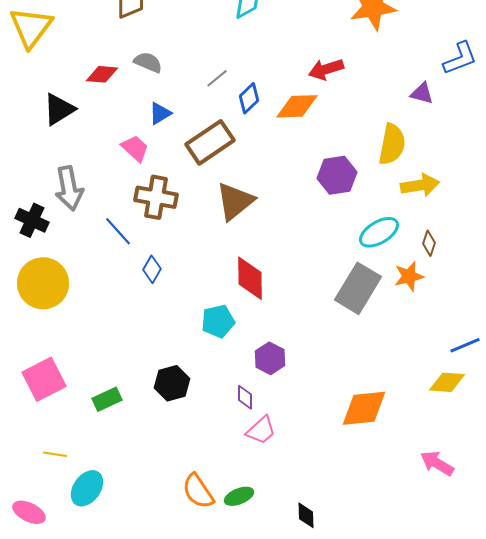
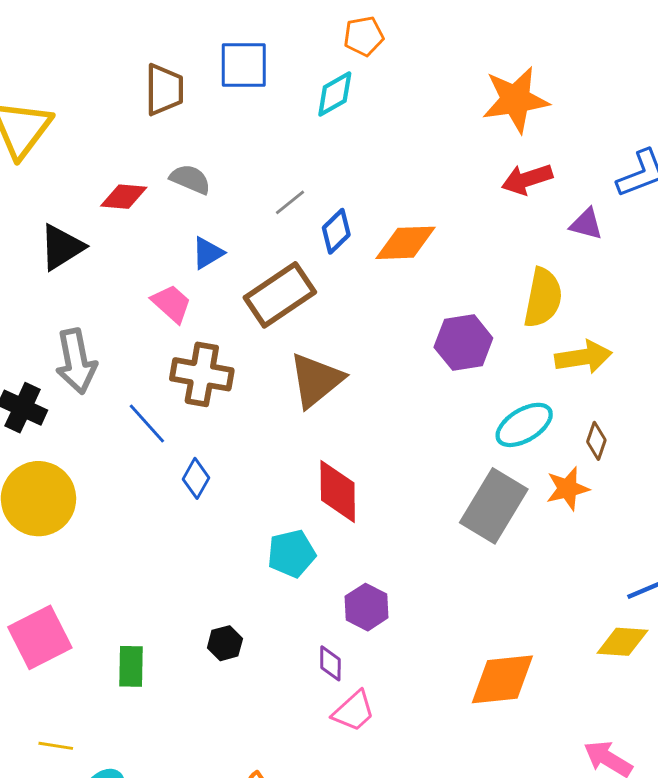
red arrow: (326, 69) -> (527, 179), moved
black hexagon: (172, 383) -> (225, 643), size x0.7
green rectangle: (107, 399) -> (131, 666), turned -64

